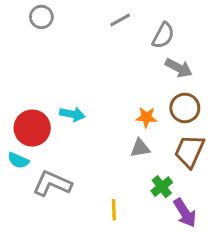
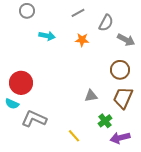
gray arrow: (179, 68) -> (126, 40), moved
cyan arrow: (72, 114) -> (47, 36), moved
orange star: (146, 117) -> (82, 40), moved
yellow line: (114, 210) -> (74, 136), turned -40
purple arrow: (185, 213) -> (120, 138), turned 108

